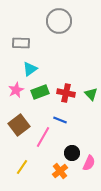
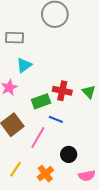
green rectangle: (40, 92) -> (41, 101), moved
pink semicircle: (89, 163) -> (87, 176), moved, turned 56
orange cross: (60, 171) -> (45, 174), moved

